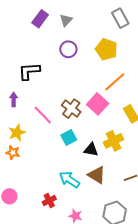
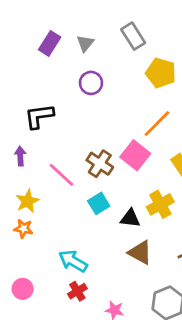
gray rectangle: (120, 18) -> (133, 36), moved
yellow pentagon: (106, 49) -> (161, 73), moved
cyan arrow: (69, 180) -> (73, 261), moved

